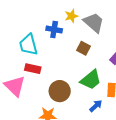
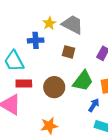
brown circle: (60, 91) -> (54, 87), moved

